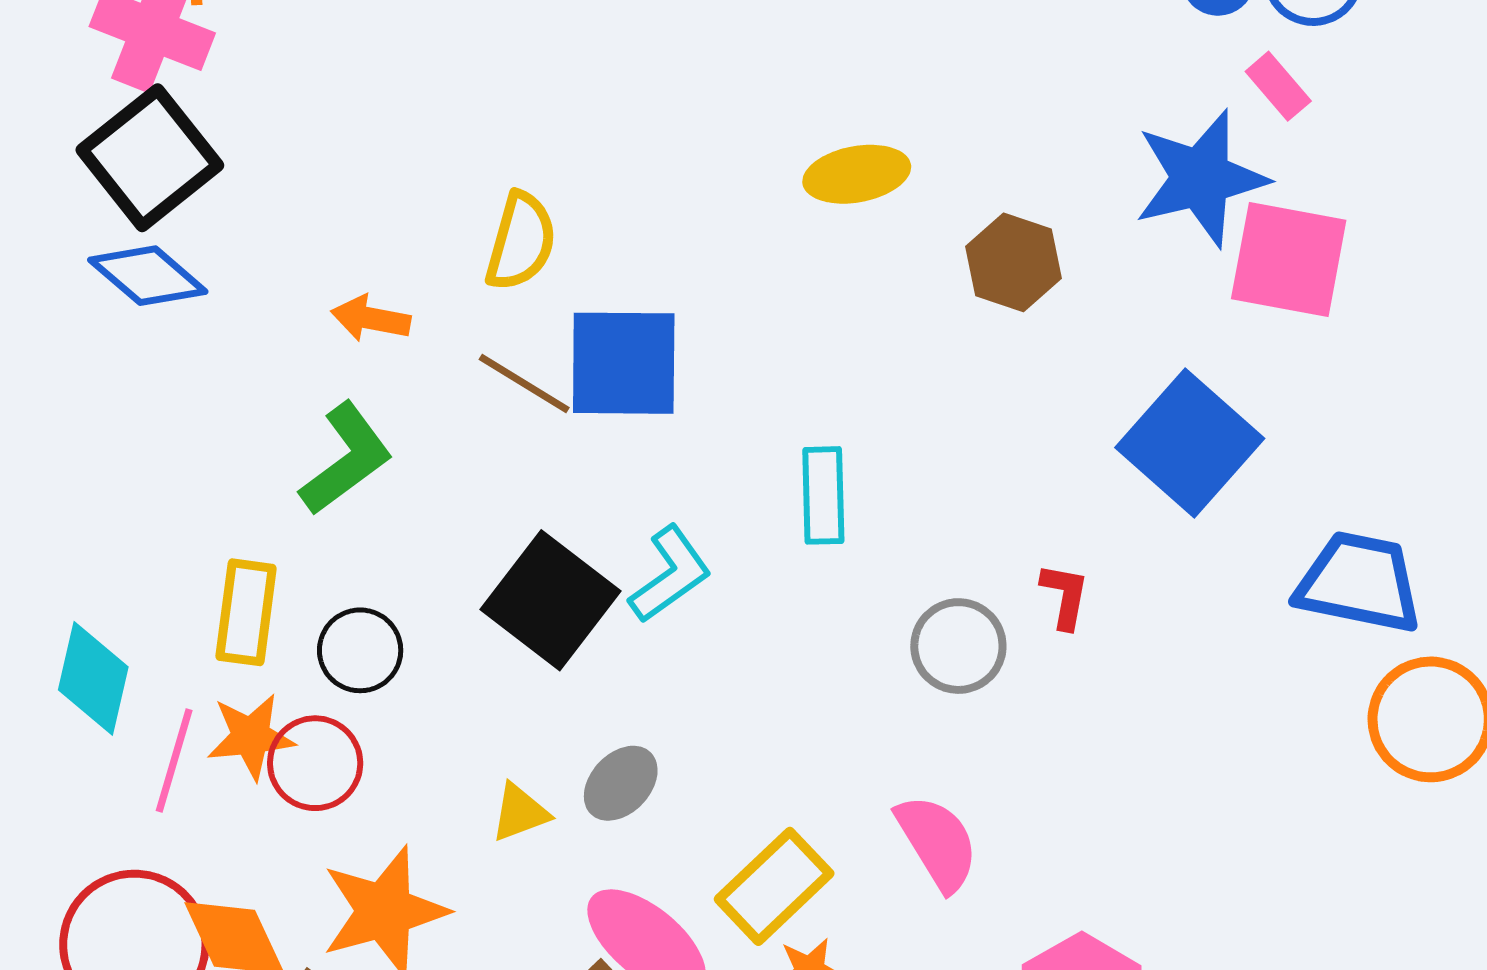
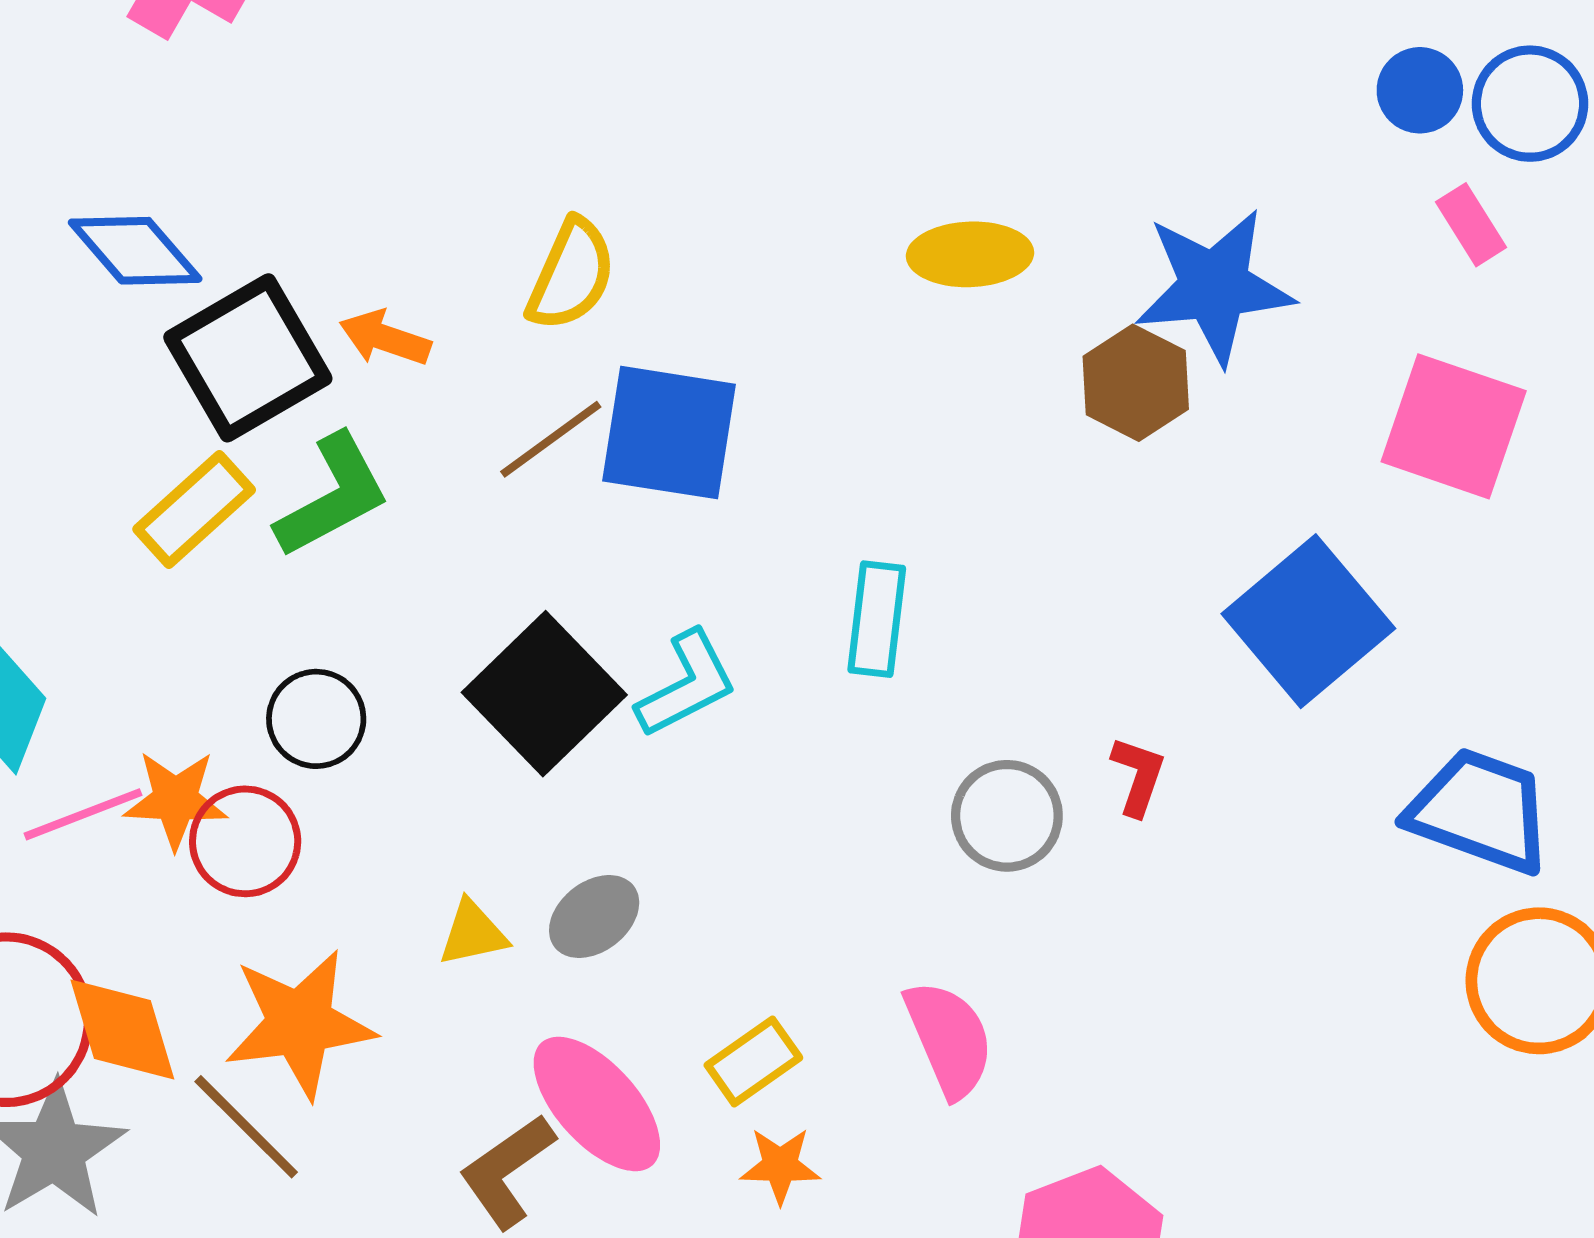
black square: (150, 158) -> (248, 358), moved
blue star: (1201, 178) -> (1214, 286), moved
brown line: (524, 384) -> (551, 439), turned -76
yellow rectangle: (246, 612) -> (194, 509), moved, turned 32
pink line: (174, 761) -> (83, 814), turned 44
yellow rectangle: (774, 886) -> (753, 1061), size x0.7

